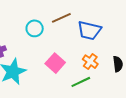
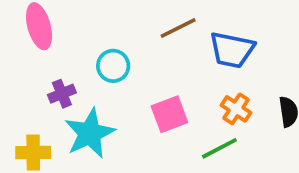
cyan circle: (35, 28) -> (113, 66), moved
pink square: (55, 63) -> (169, 114), turned 30

